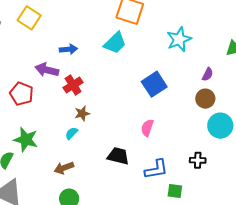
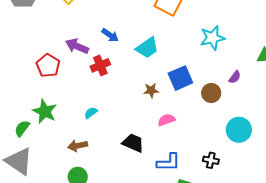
cyan trapezoid: (115, 43) -> (147, 48), moved
blue arrow: (68, 49) -> (110, 35), moved, turned 30
brown circle: (205, 99) -> (211, 93), moved
brown star: (82, 113) -> (151, 90), moved
pink semicircle: (147, 128) -> (166, 120), turned 42

